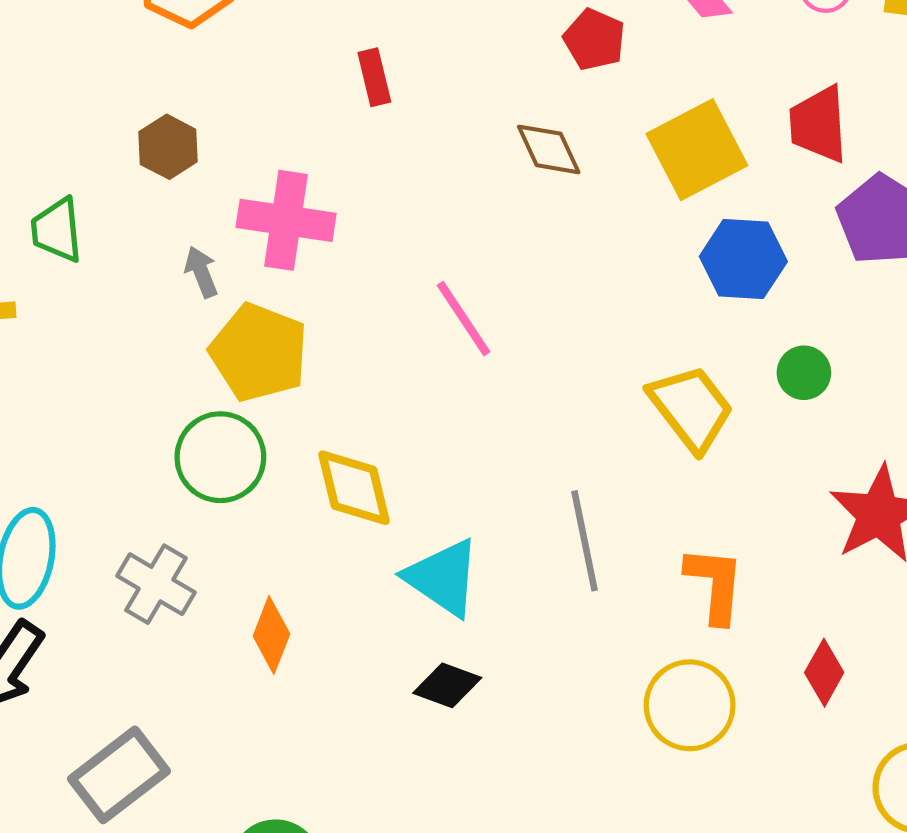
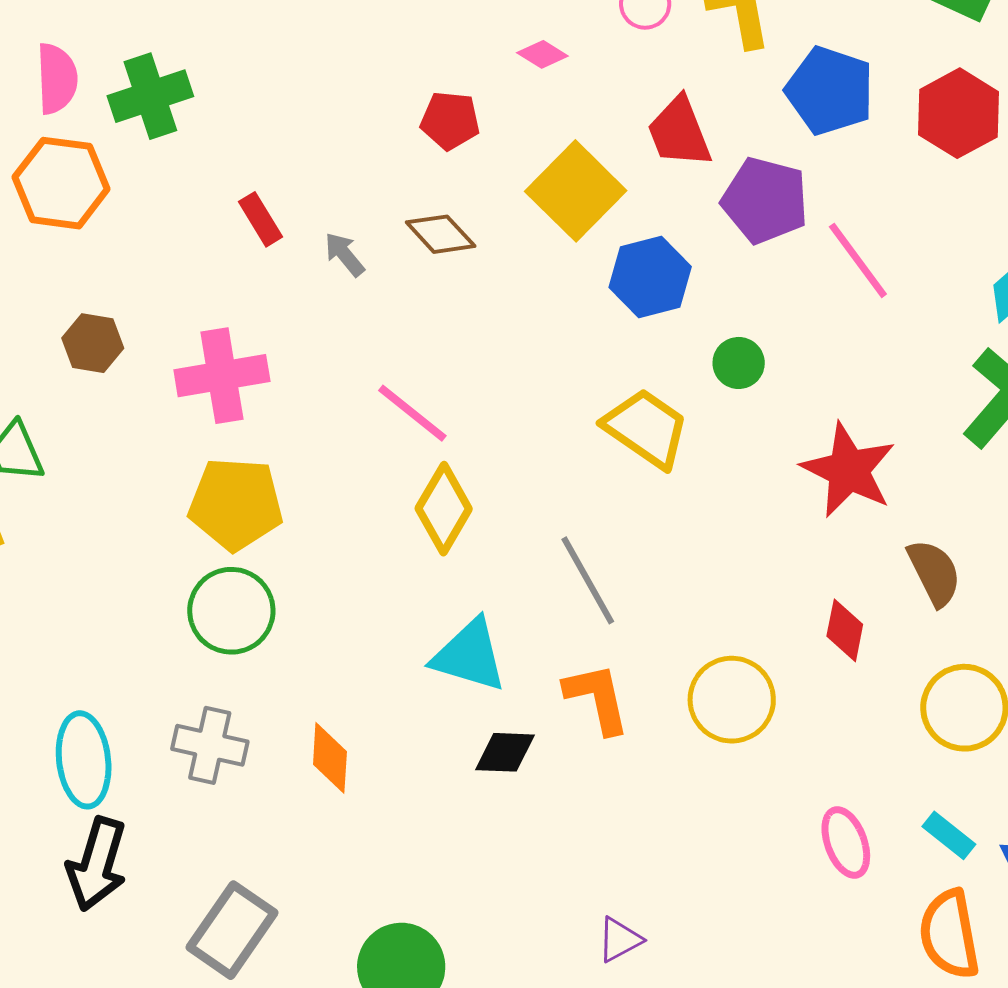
gray arrow: (201, 272) -> (345, 254), moved
yellow diamond: (354, 488) -> (444, 509), moved, turned 62
orange L-shape: (715, 585) -> (597, 698), moved

